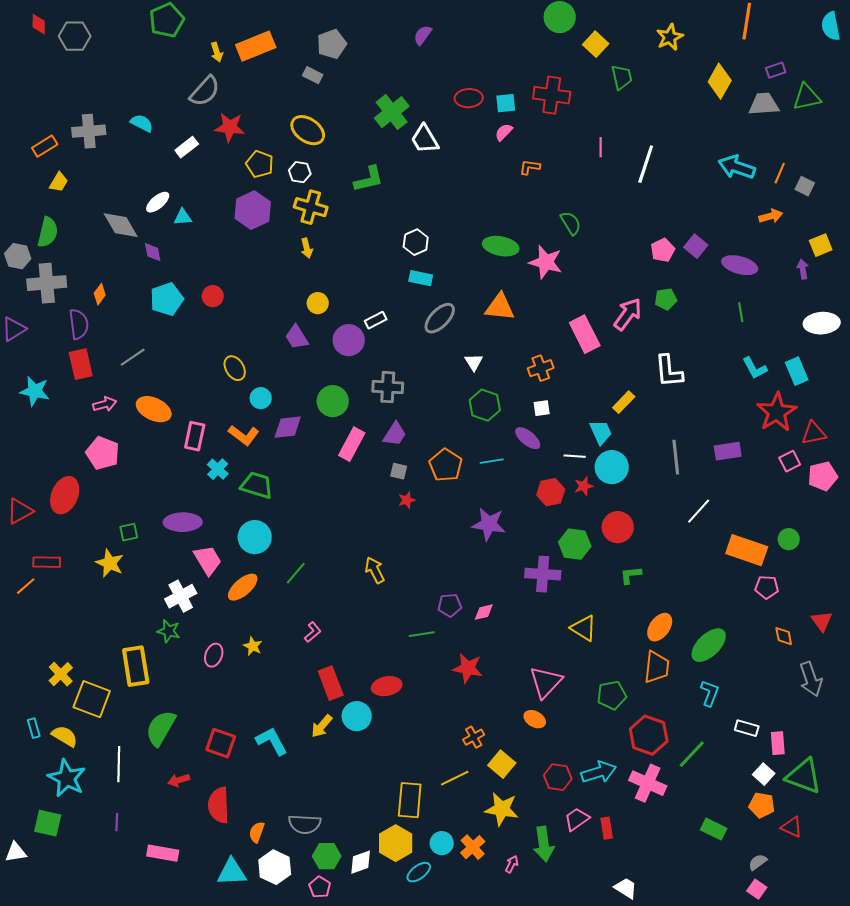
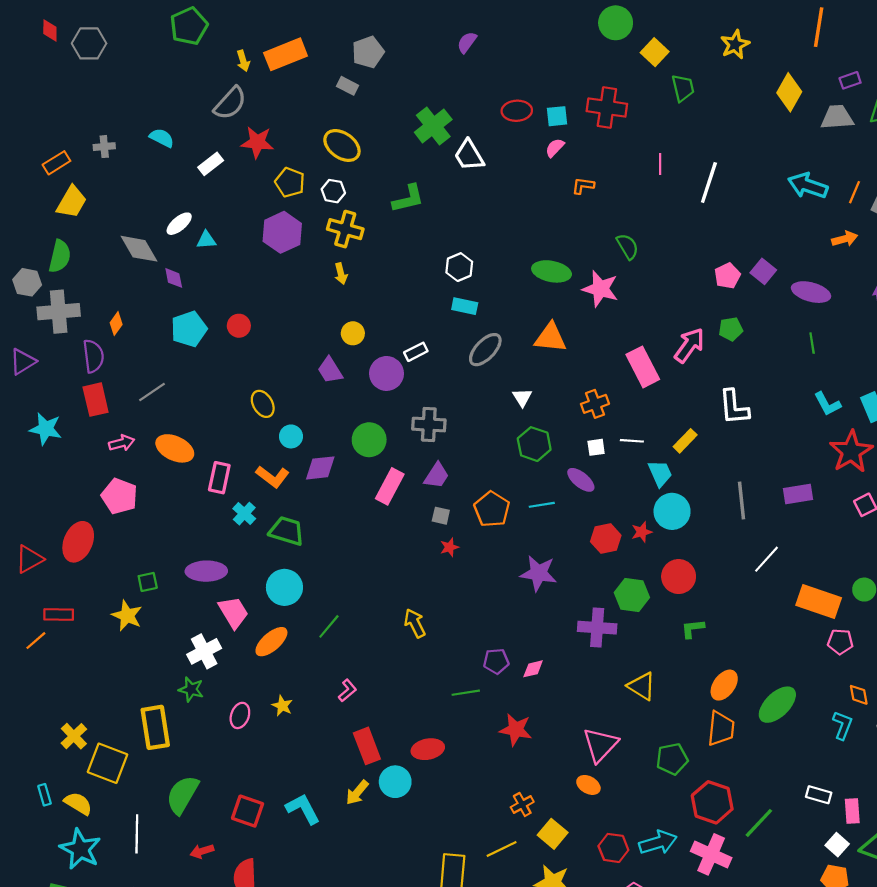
gray cross: (89, 131) -> (104, 147), size x0.6
yellow trapezoid: (59, 182) -> (72, 202), size x1.5
white line: (575, 456) -> (632, 441), moved
cyan L-shape: (710, 693) -> (842, 725), moved

